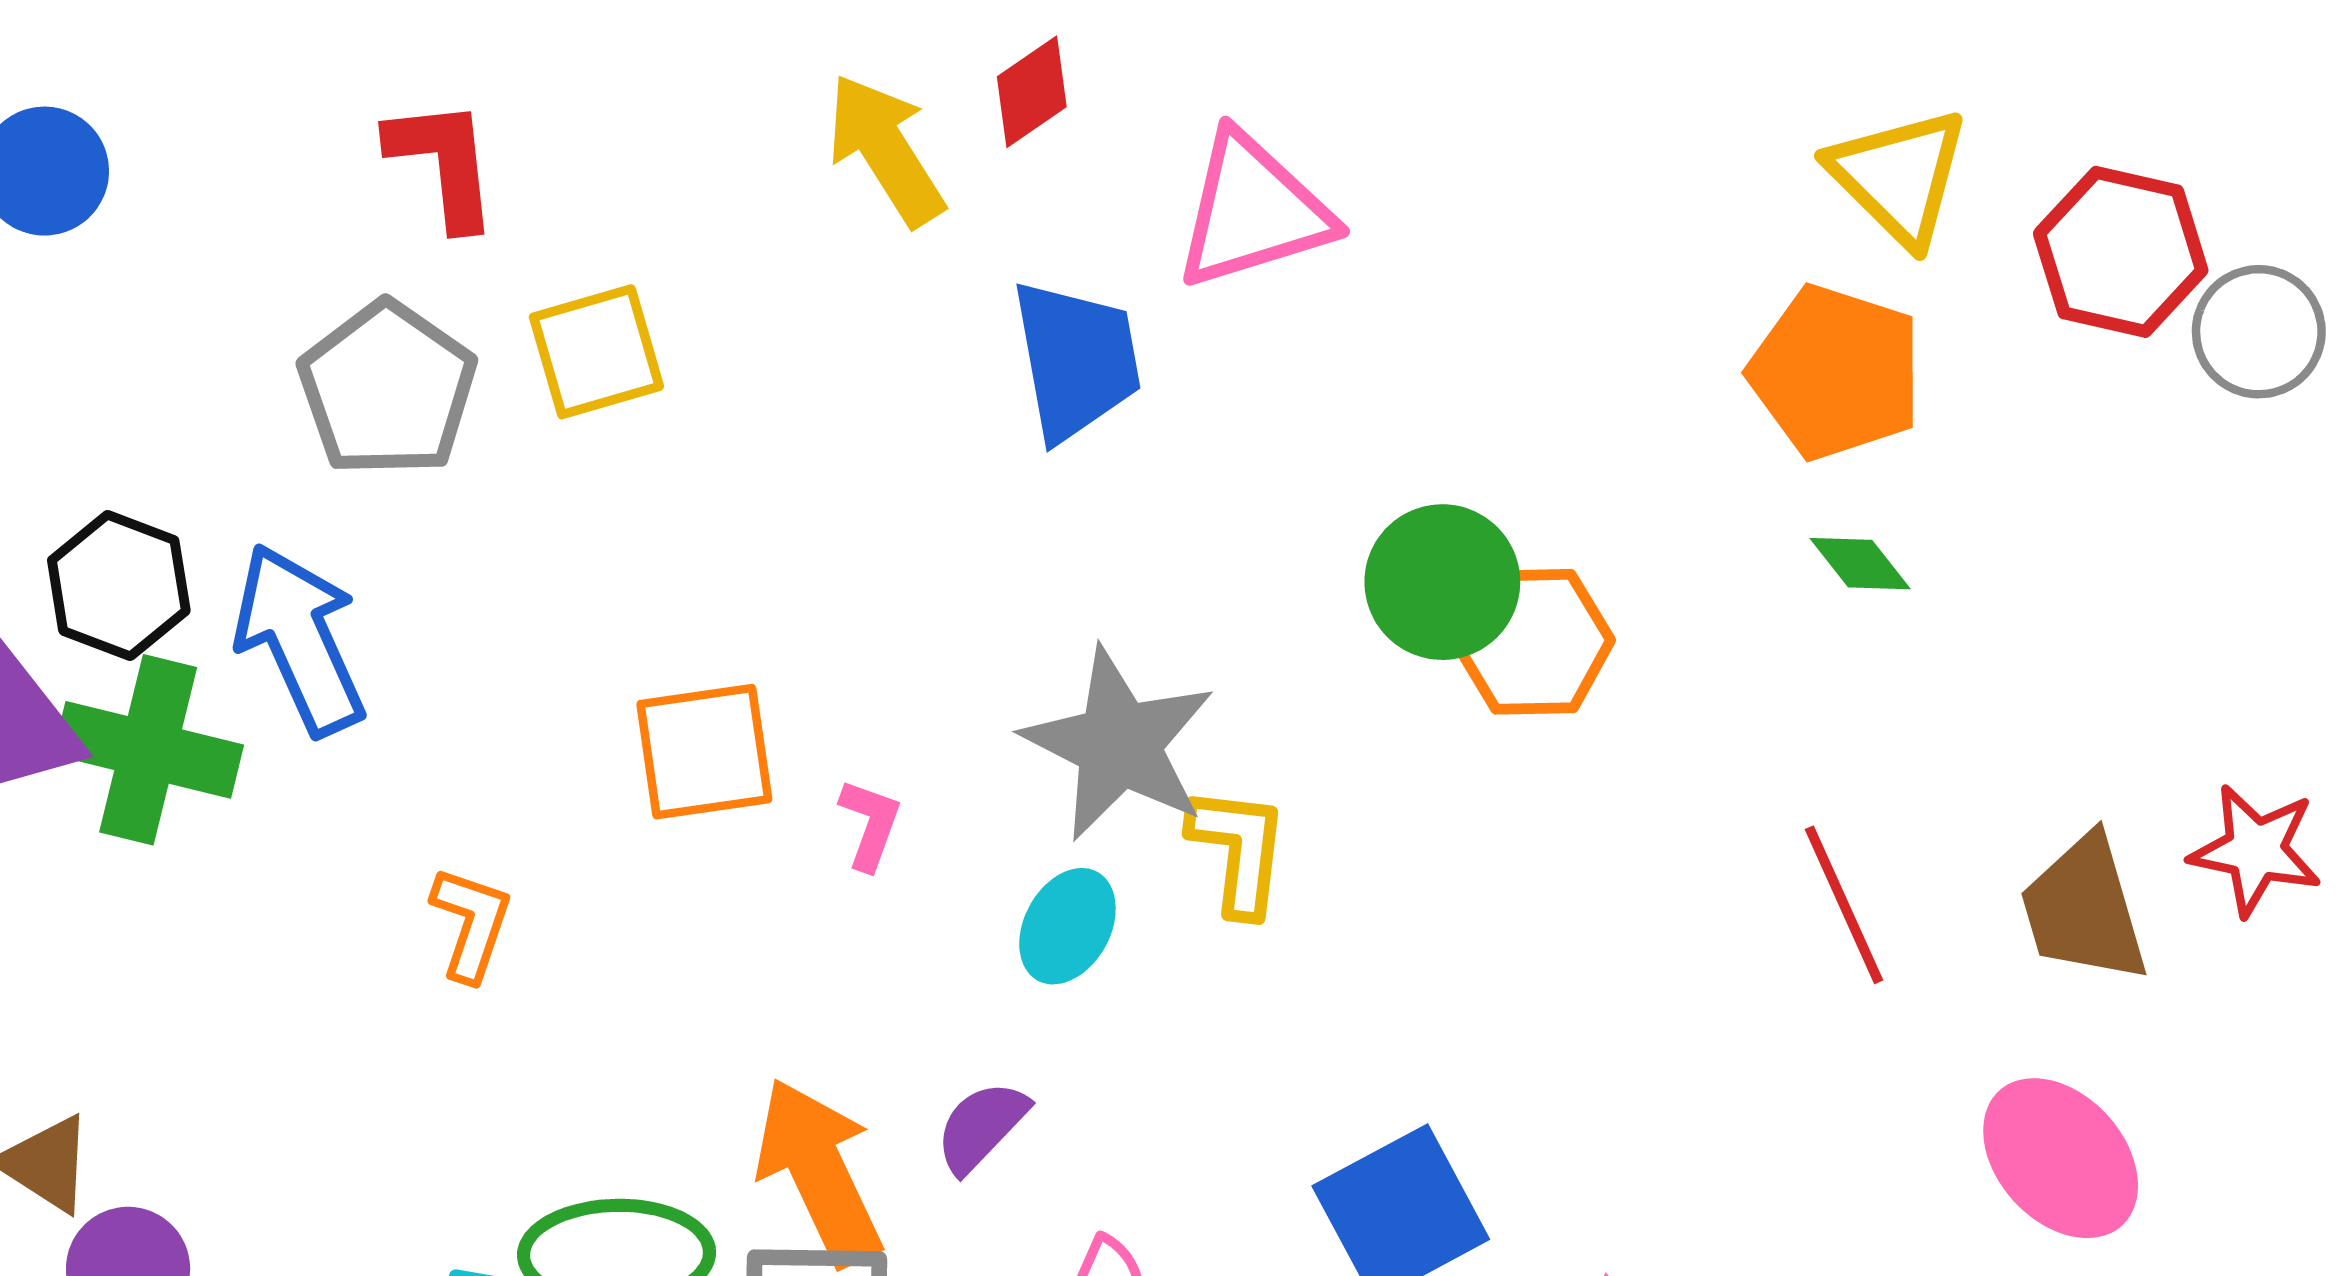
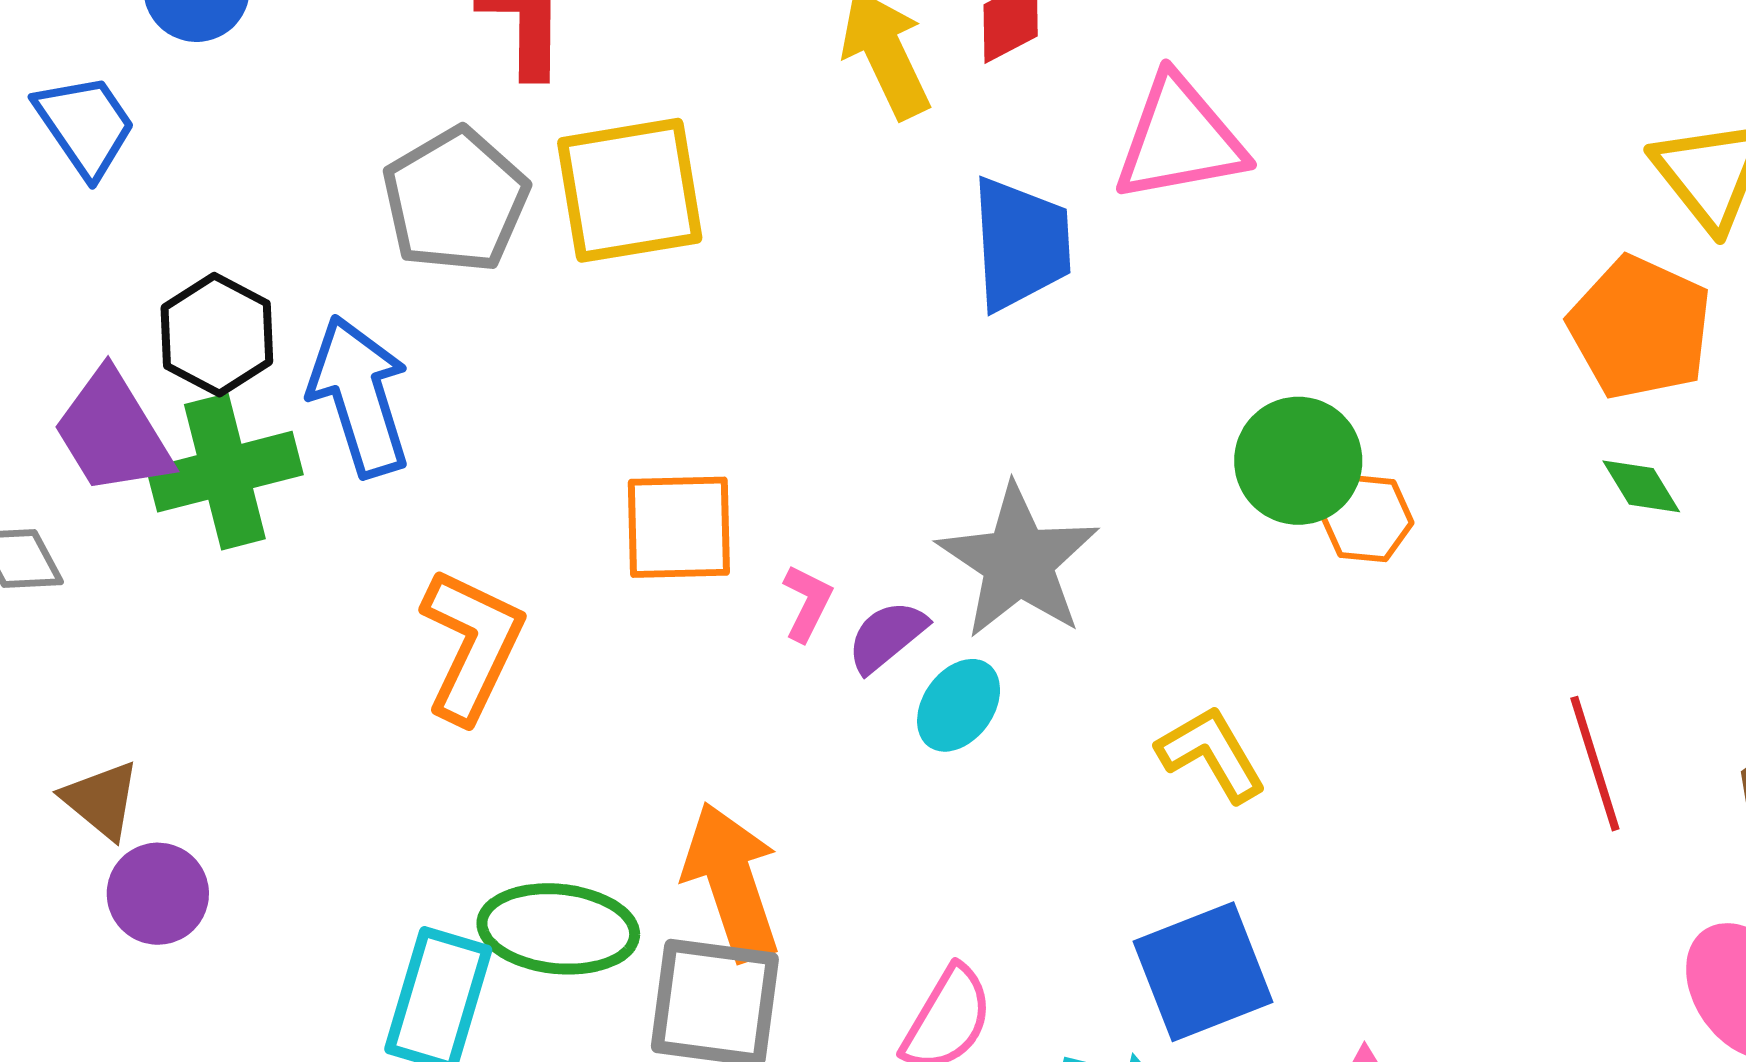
yellow square: (596, 352) -> (630, 190), size x1.4
orange hexagon: (1533, 642) -> (1367, 518), size x0.7
green cross: (148, 750) -> (225, 472), turned -35
yellow L-shape: (1239, 850) -> (1211, 754), moved, turned -44
orange L-shape: (471, 924) -> (472, 645), size x1.6
purple semicircle: (981, 1127) -> (887, 636), moved

